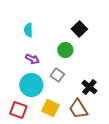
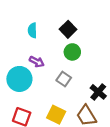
black square: (79, 29) -> (68, 29), moved
cyan circle: (31, 85) -> (19, 79), moved

